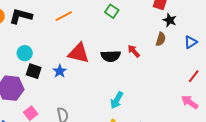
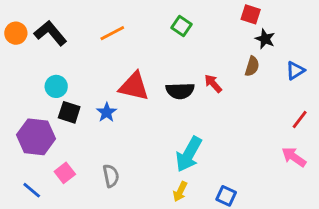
black L-shape: (21, 16) -> (50, 33), turned 35
cyan arrow: (117, 100) -> (189, 154), size x1.4

